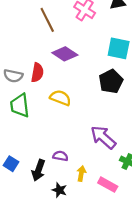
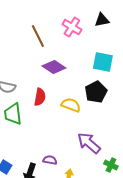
red semicircle: (37, 73) -> (40, 97), moved
yellow semicircle: (60, 98) -> (71, 105), moved

